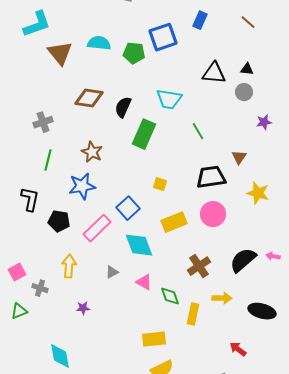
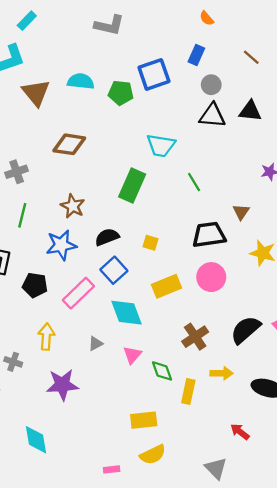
black triangle: (247, 69) -> (250, 111), size x1.5
gray circle: (244, 92) -> (211, 85), moved
black semicircle: (123, 107) -> (107, 237), moved, turned 45
pink triangle: (144, 282) -> (132, 355), turned 42
purple star: (83, 308) -> (62, 385), size x2.0

